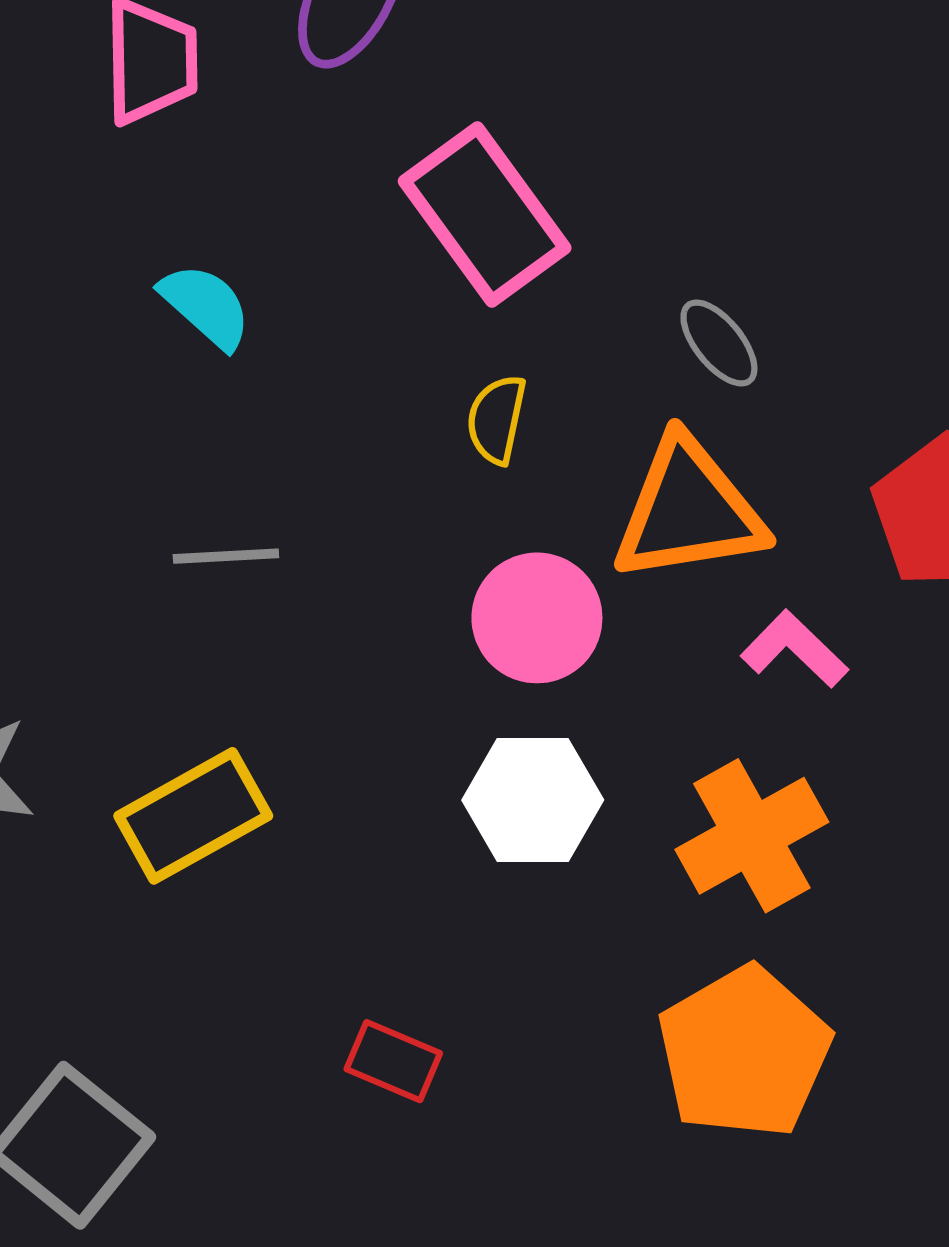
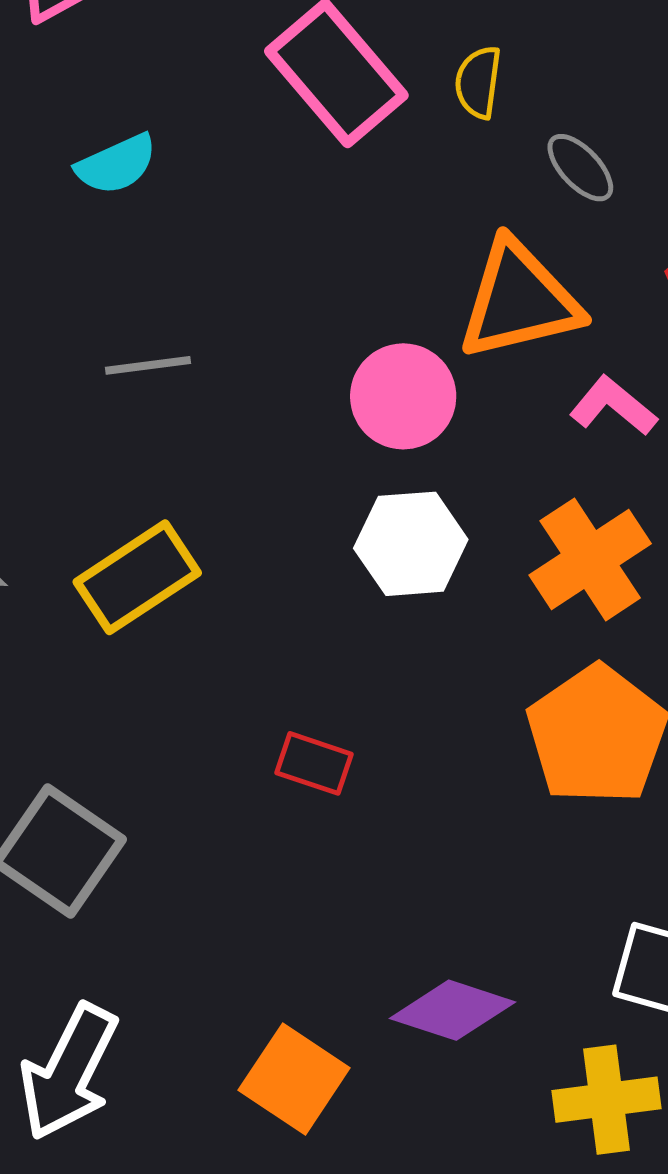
cyan semicircle: (206, 306) -> (116, 164), turned 118
gray ellipse: (719, 343) -> (580, 168), moved
yellow semicircle: (496, 419) -> (478, 82), moved

